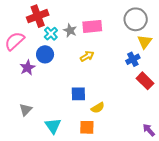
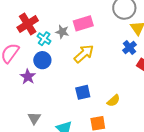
yellow arrow: (87, 56) -> (84, 54), size x1.5
yellow semicircle: (98, 108) -> (114, 101), moved

